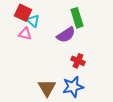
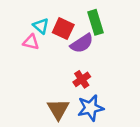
red square: (23, 13) -> (63, 29), moved
red cross: (78, 61) -> (82, 79), moved, turned 32

